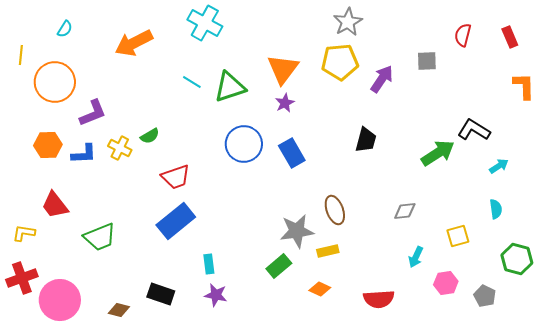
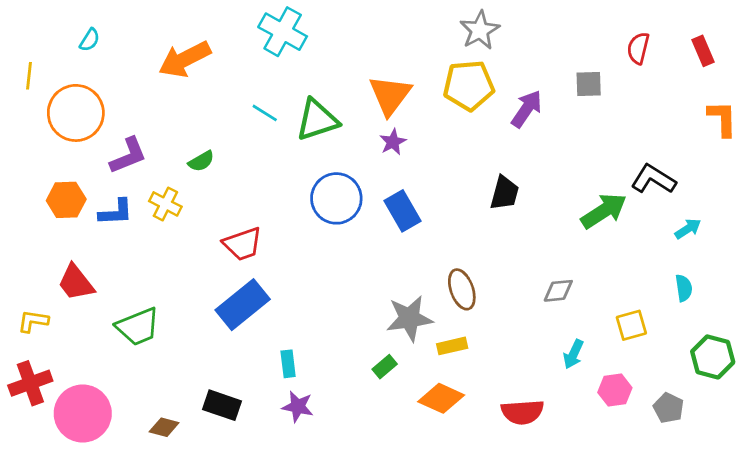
green semicircle: (150, 136) -> (201, 161), moved
green rectangle: (279, 266) -> (385, 367), size x0.7
orange diamond: (320, 289) -> (441, 398), size x1.5

